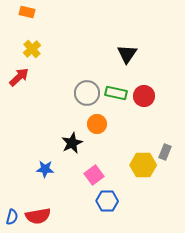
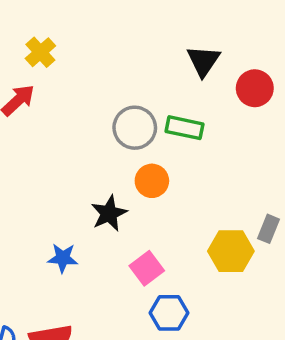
red circle: (144, 96) -> (255, 88), moved

